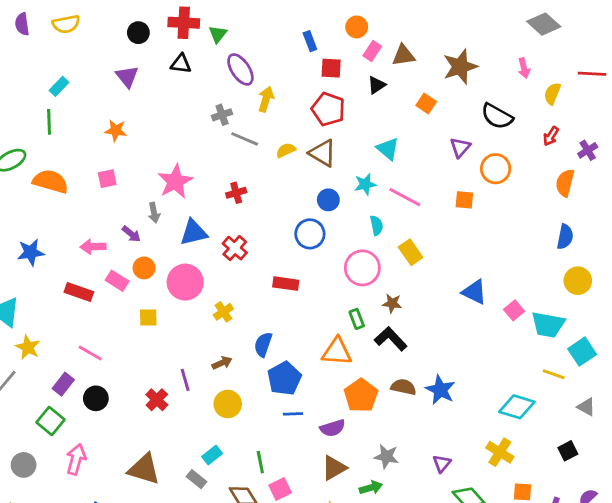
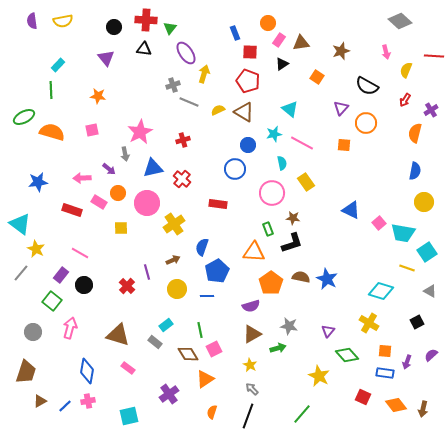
brown star: (460, 67) -> (341, 51), size x0.7
yellow cross: (223, 312) -> (174, 224), size x1.5
black L-shape: (391, 339) -> (292, 243), turned 115
blue line: (293, 414) -> (207, 296), moved

